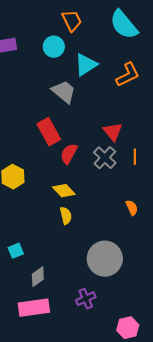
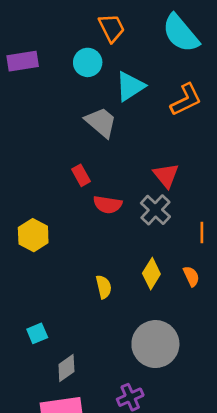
red rectangle: (49, 132) -> (81, 175), size x0.6
red semicircle: (69, 154) -> (108, 205), turned -110
orange line: (135, 157) -> (202, 232), moved
yellow diamond: (64, 191) -> (151, 274), moved, turned 75

